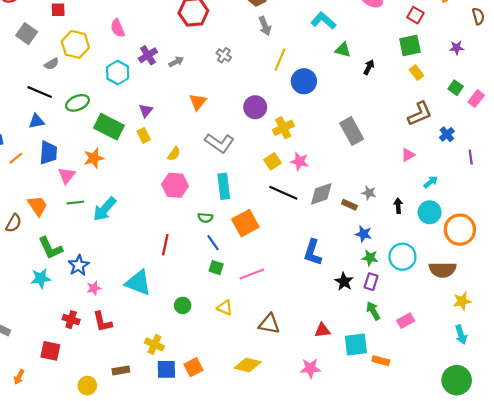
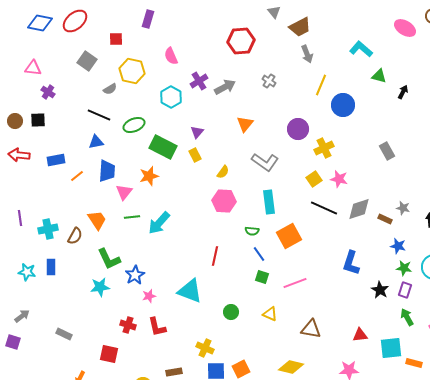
gray arrow: (176, 62) -> (225, 87), size x1.5
gray rectangle: (352, 131) -> (387, 151), size x0.7

